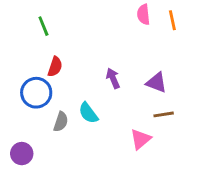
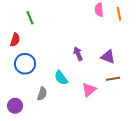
red semicircle: (55, 67) -> (15, 40), moved
gray semicircle: (61, 122) -> (42, 94), moved
pink triangle: (141, 139) -> (89, 90), moved

